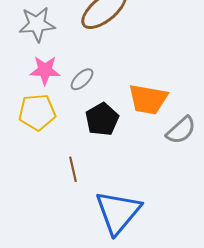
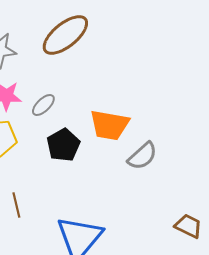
brown line: (73, 169) -> (16, 205), moved

